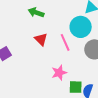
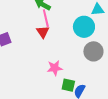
pink line: (65, 42) -> (46, 18), moved

